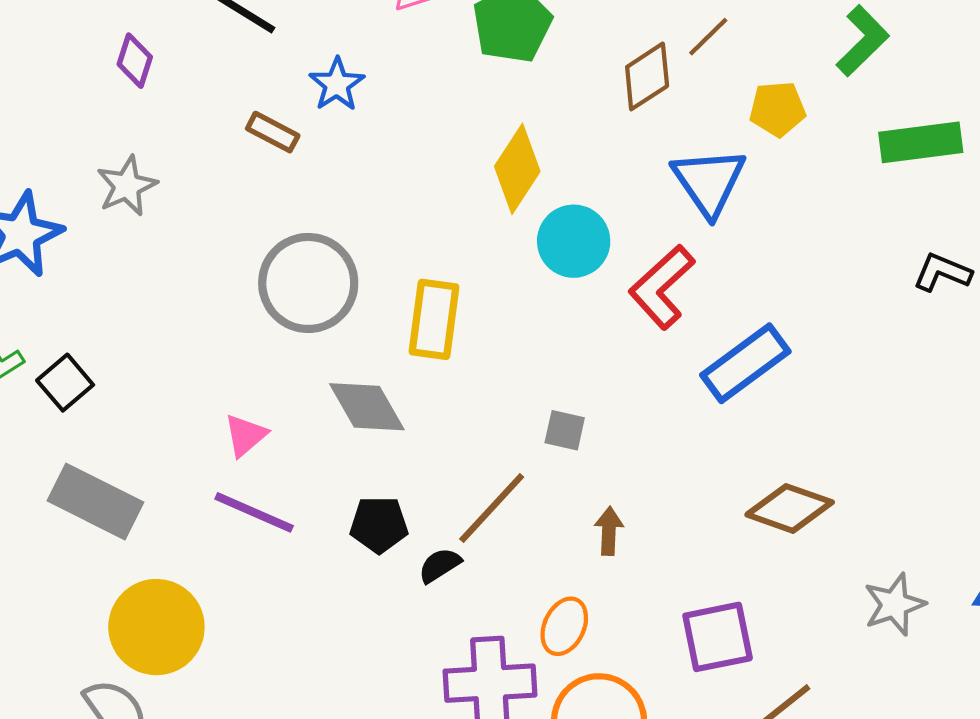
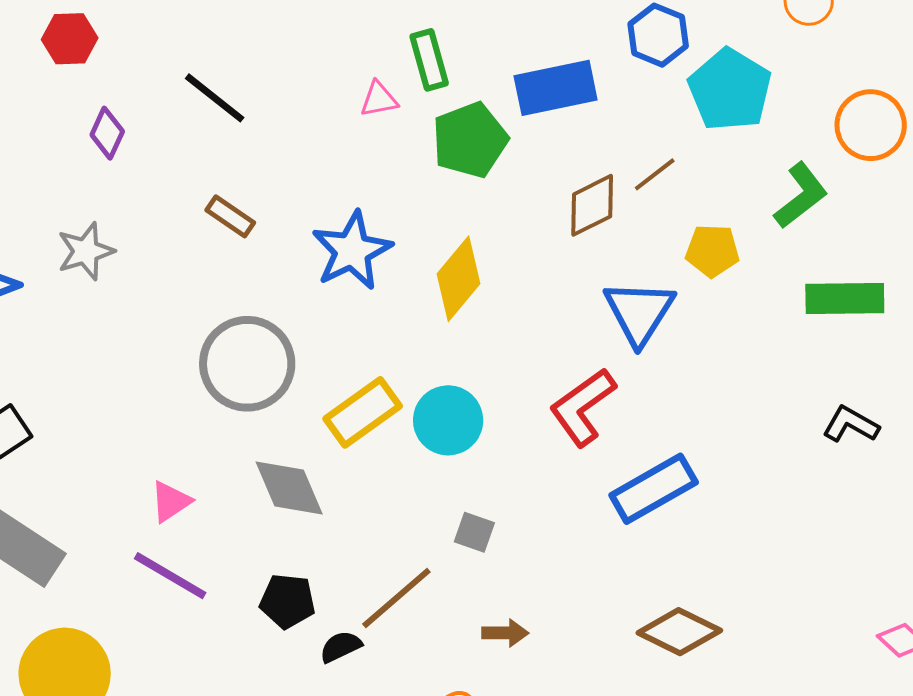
blue star: (337, 84) -> (352, 251), moved, size x1.5
cyan circle: (574, 241) -> (448, 420), moved
yellow rectangle: (434, 319) -> (363, 412), turned 40
brown arrow: (609, 531) -> (505, 633), turned 81

